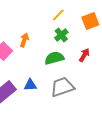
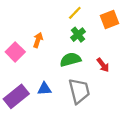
red arrow: (84, 55) -> (103, 65), moved, turned 112
gray trapezoid: (62, 87) -> (79, 91), turned 95

